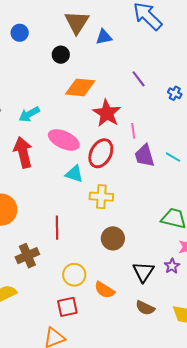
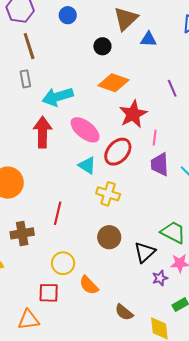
cyan arrow: (29, 114) -> (58, 97), size x1.4
black triangle: (143, 272) -> (145, 252), moved

